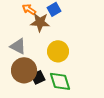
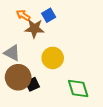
green diamond: (60, 81) -> (78, 88), moved

